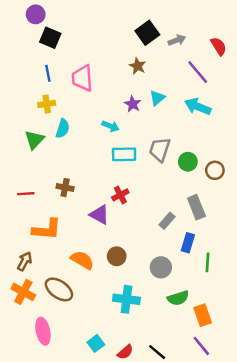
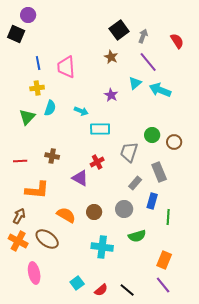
black square: (50, 38) -> (16, 34), moved
gray arrow: (177, 40) -> (143, 36), turned -48
purple line: (198, 72) -> (148, 62), moved
cyan triangle: (157, 98) -> (135, 83), moved
purple star: (133, 104) -> (111, 95), moved
cyan arrow: (111, 126) -> (81, 111), moved
gray trapezoid: (160, 149) -> (129, 152), moved
gray circle: (161, 267) -> (124, 209), moved
green semicircle: (178, 298) -> (137, 236), moved
orange rectangle: (203, 315) -> (164, 260), turned 42

